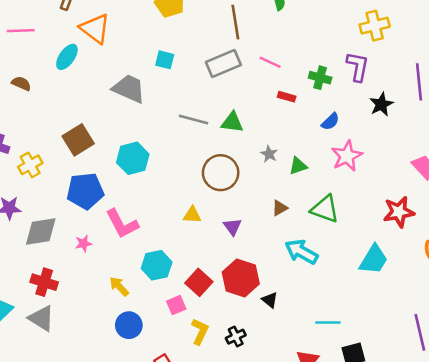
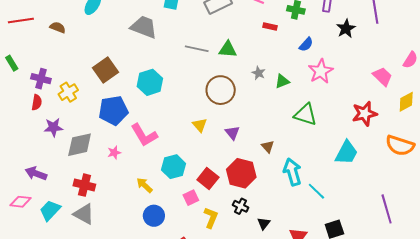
brown triangle: (280, 208) -> (268, 147), moved, turned -40
yellow triangle: (192, 215) -> (200, 125), turned 49
cyan arrow: (301, 252) -> (292, 172), moved, turned 48
black triangle: (270, 300) -> (264, 223), moved, turned 32
cyan line: (328, 323) -> (316, 191), moved, turned 48
black cross: (236, 337) -> (241, 206), moved, turned -35

